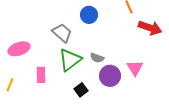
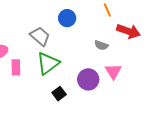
gray semicircle: (97, 58) -> (101, 45), moved
pink rectangle: (41, 75) -> (16, 67), moved

